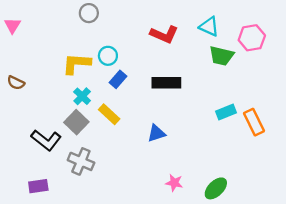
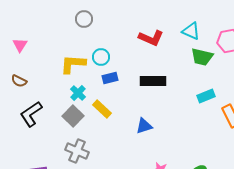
pink triangle: (12, 25) -> (20, 45), moved
blue rectangle: (118, 79) -> (110, 78), turned 35
cyan rectangle: (226, 112) -> (206, 96), moved
black L-shape: (46, 140) -> (31, 114), moved, turned 108

